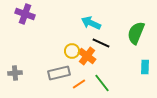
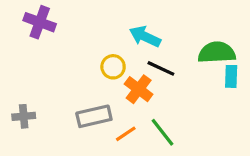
green semicircle: (136, 33) -> (217, 52), turned 65
yellow circle: (72, 51) -> (113, 67), moved
cyan rectangle: (145, 67) -> (231, 76), moved

